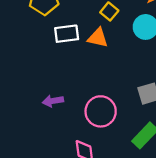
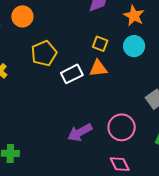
purple arrow: (53, 101) -> (80, 132), size x1.4

